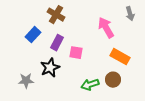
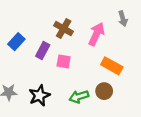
brown cross: (56, 15) -> (64, 29), moved
pink arrow: (106, 28) -> (96, 34), turned 55
black star: (50, 68) -> (39, 95), moved

